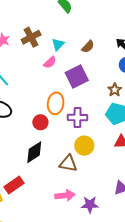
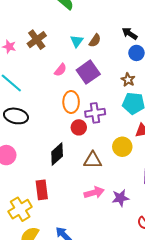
cyan triangle: (58, 44) -> (77, 41), moved
pink semicircle: (50, 62) -> (60, 70), moved
red circle: (40, 122) -> (79, 127), moved
yellow circle: (84, 146) -> (122, 147), moved
red rectangle: (14, 185) -> (42, 190), turned -54

